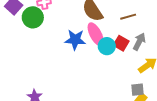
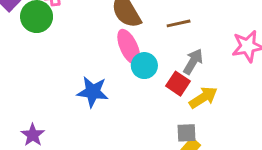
blue star: (75, 40) -> (93, 92), moved
red square: (121, 43) -> (178, 84), moved

